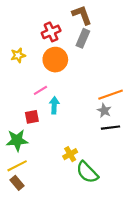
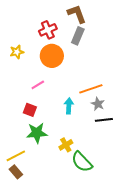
orange line: (111, 95) -> (91, 89), moved
cyan arrow: (54, 105) -> (69, 106), moved
red square: (32, 117) -> (30, 110), turned 32
green star: (17, 140) -> (37, 133), moved

